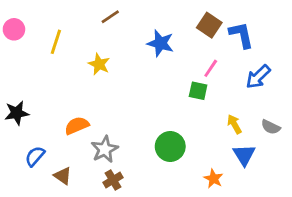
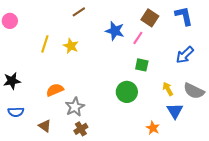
blue L-shape: (241, 35) -> (184, 16), moved
yellow line: (56, 42) -> (45, 44), moved
pink line: (211, 68) -> (138, 38), moved
gray semicircle: (271, 127) -> (194, 91), size x1.5
green circle: (170, 146) -> (127, 92), moved
blue semicircle: (35, 156) -> (16, 112), moved, turned -133

